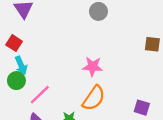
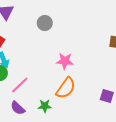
gray circle: (98, 11) -> (45, 23), moved

